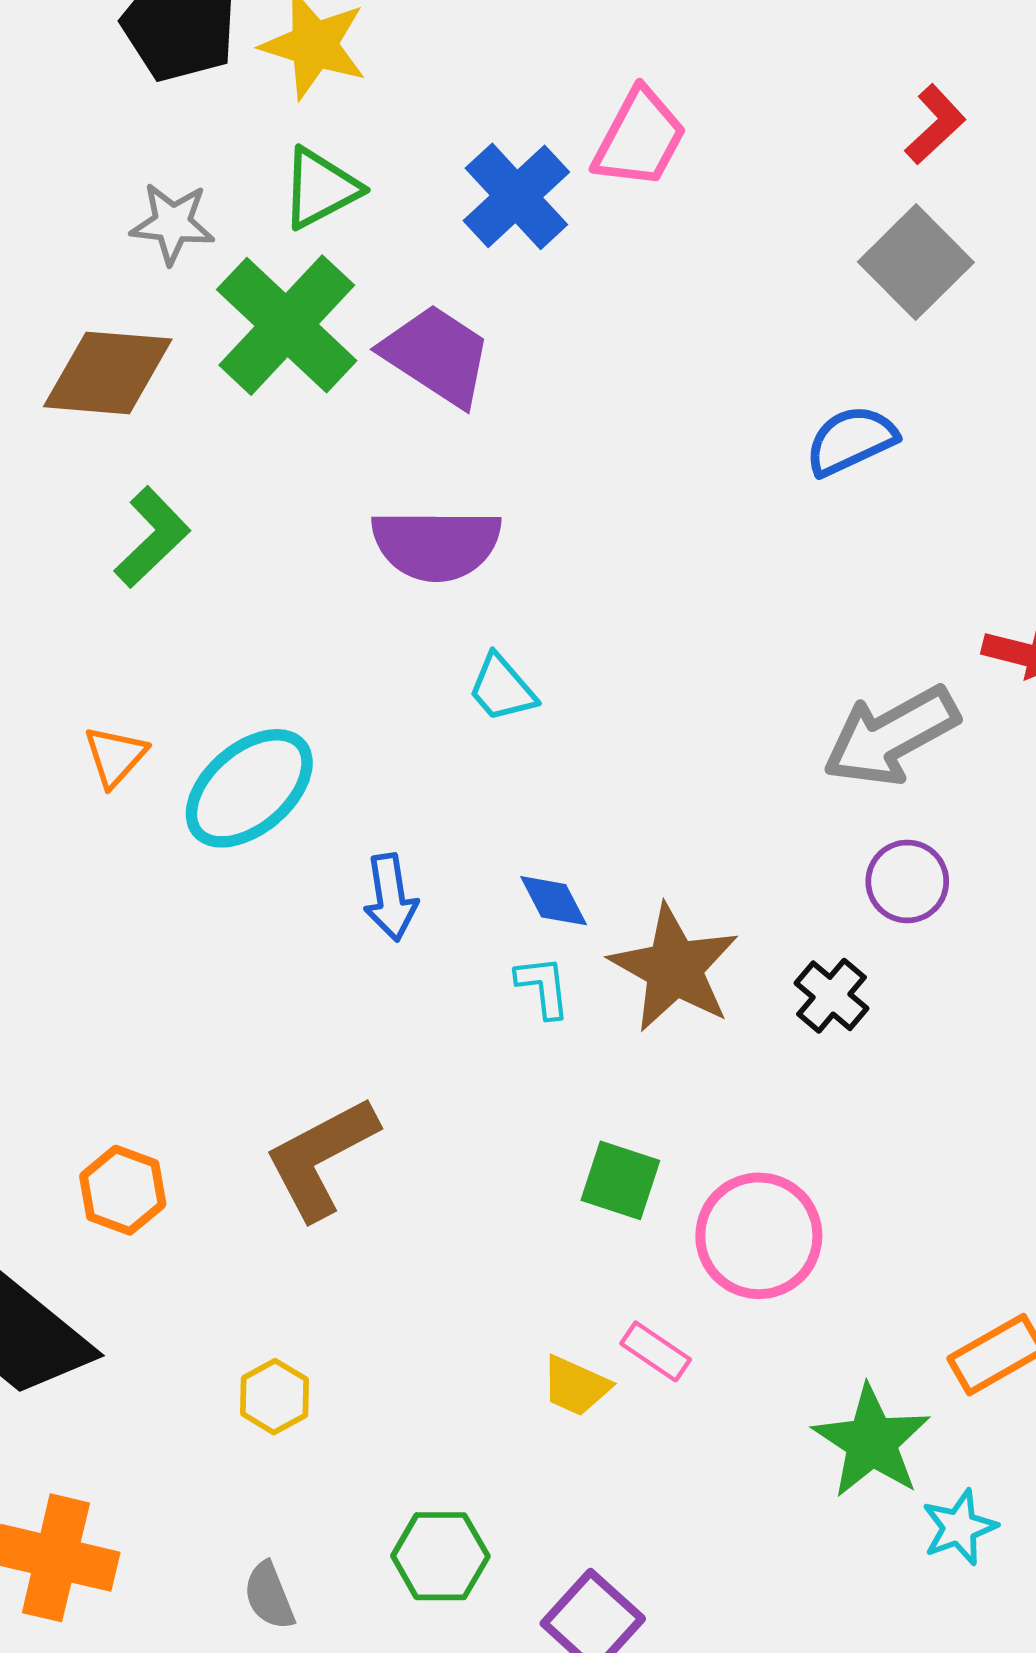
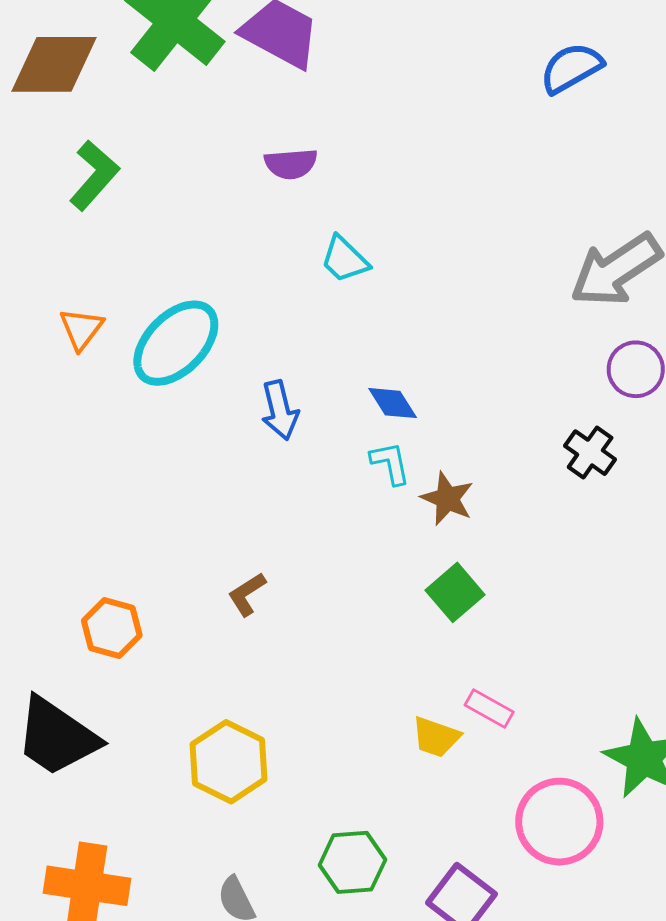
purple semicircle: (436, 544) -> (291, 164), size x0.6
brown star: (674, 968) -> (447, 499), moved, size x0.6
brown L-shape: (321, 1158) -> (247, 594), size x0.5
green square: (620, 1180) -> (455, 592), turned 36
pink circle: (759, 1236) -> (559, 822), moved
yellow hexagon: (274, 1397) -> (229, 762), size x1.6

